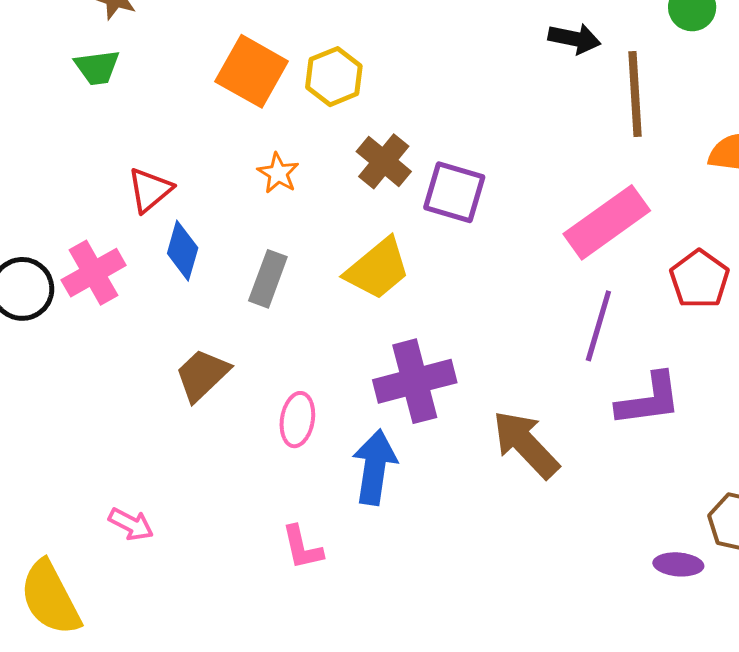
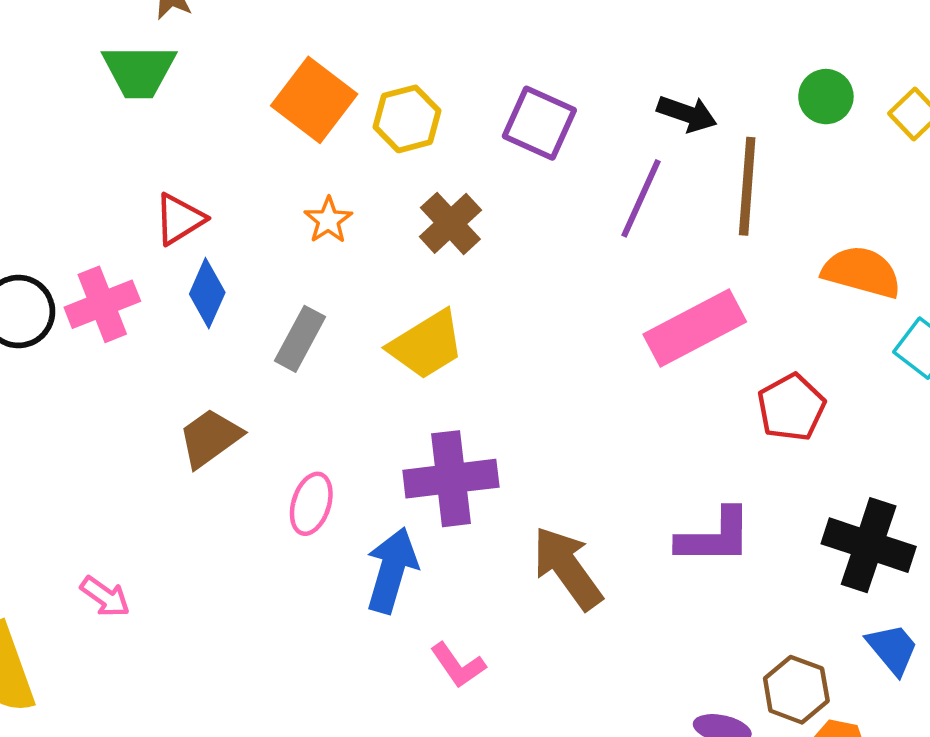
green trapezoid: (97, 67) -> (139, 71), size x1.4
purple square: (454, 192) -> (539, 123), moved
purple line: (598, 326) -> (641, 198), moved
pink L-shape: (302, 547) -> (458, 665), moved, turned -30

